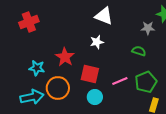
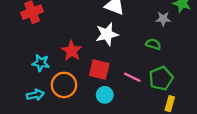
white star: (97, 42) -> (107, 34), size x1.5
pink line: (120, 81) -> (132, 77), turned 49
cyan arrow: (32, 97) -> (35, 95), size x0.7

